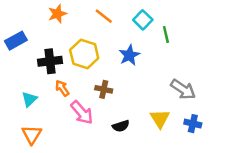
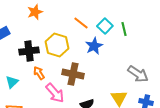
orange line: (104, 16) -> (81, 23), moved
cyan square: (143, 20) -> (105, 26), moved
brown cross: (104, 89) -> (73, 74), size x1.5

